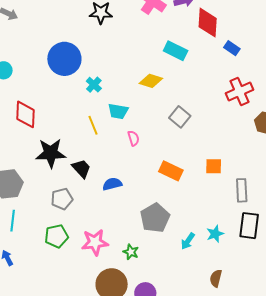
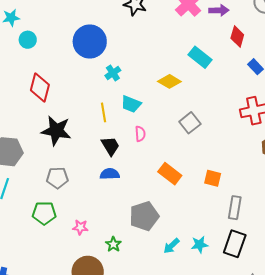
red diamond: (208, 23) -> (237, 37), size x0.7
black trapezoid: (81, 169) -> (110, 146), moved
pink star: (95, 242) -> (80, 227), size x0.6

